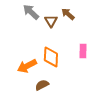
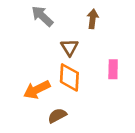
brown arrow: (68, 14) -> (93, 19), turned 56
brown triangle: (51, 21) -> (69, 47), moved

